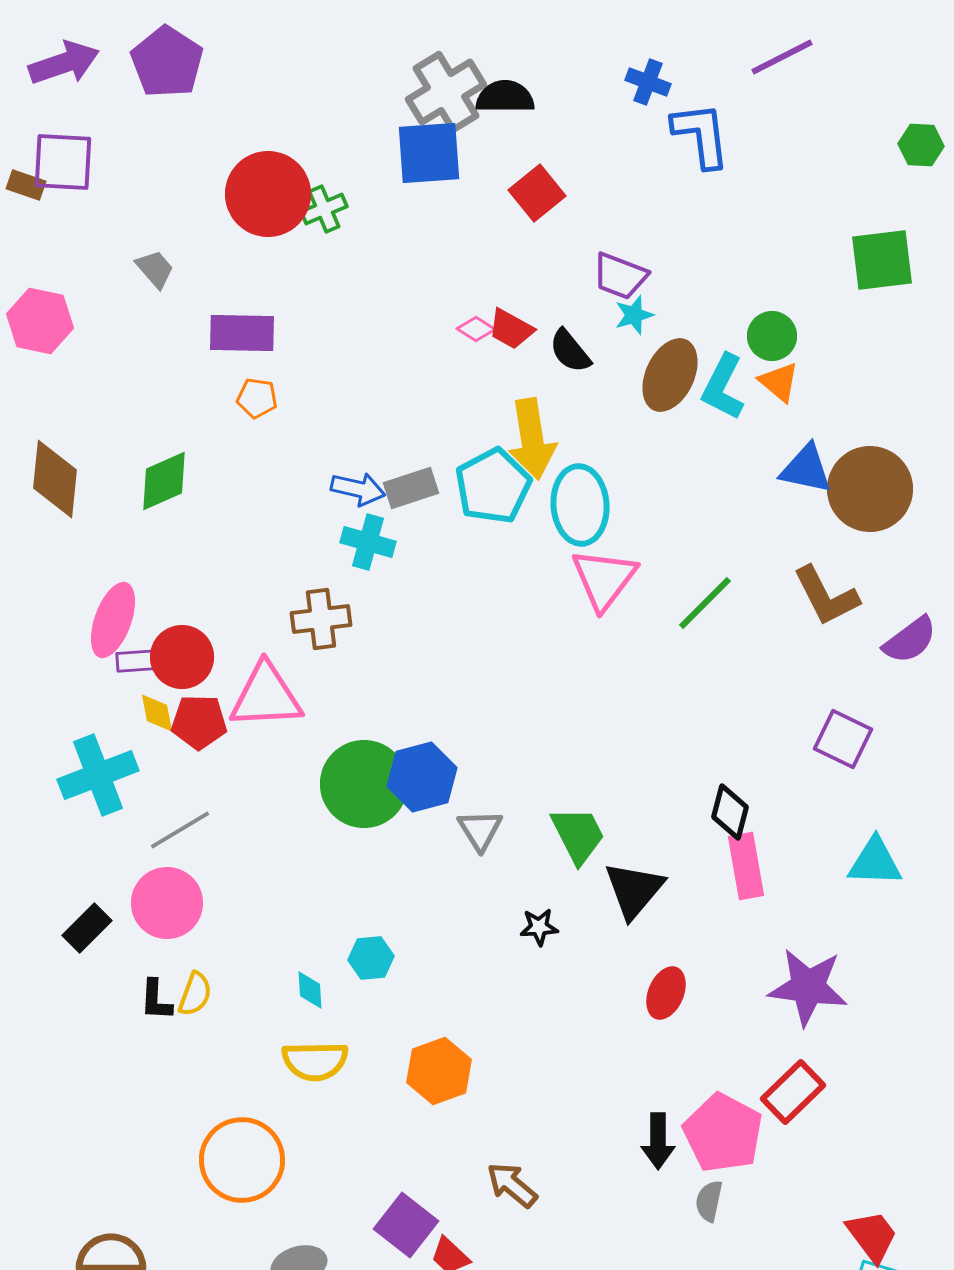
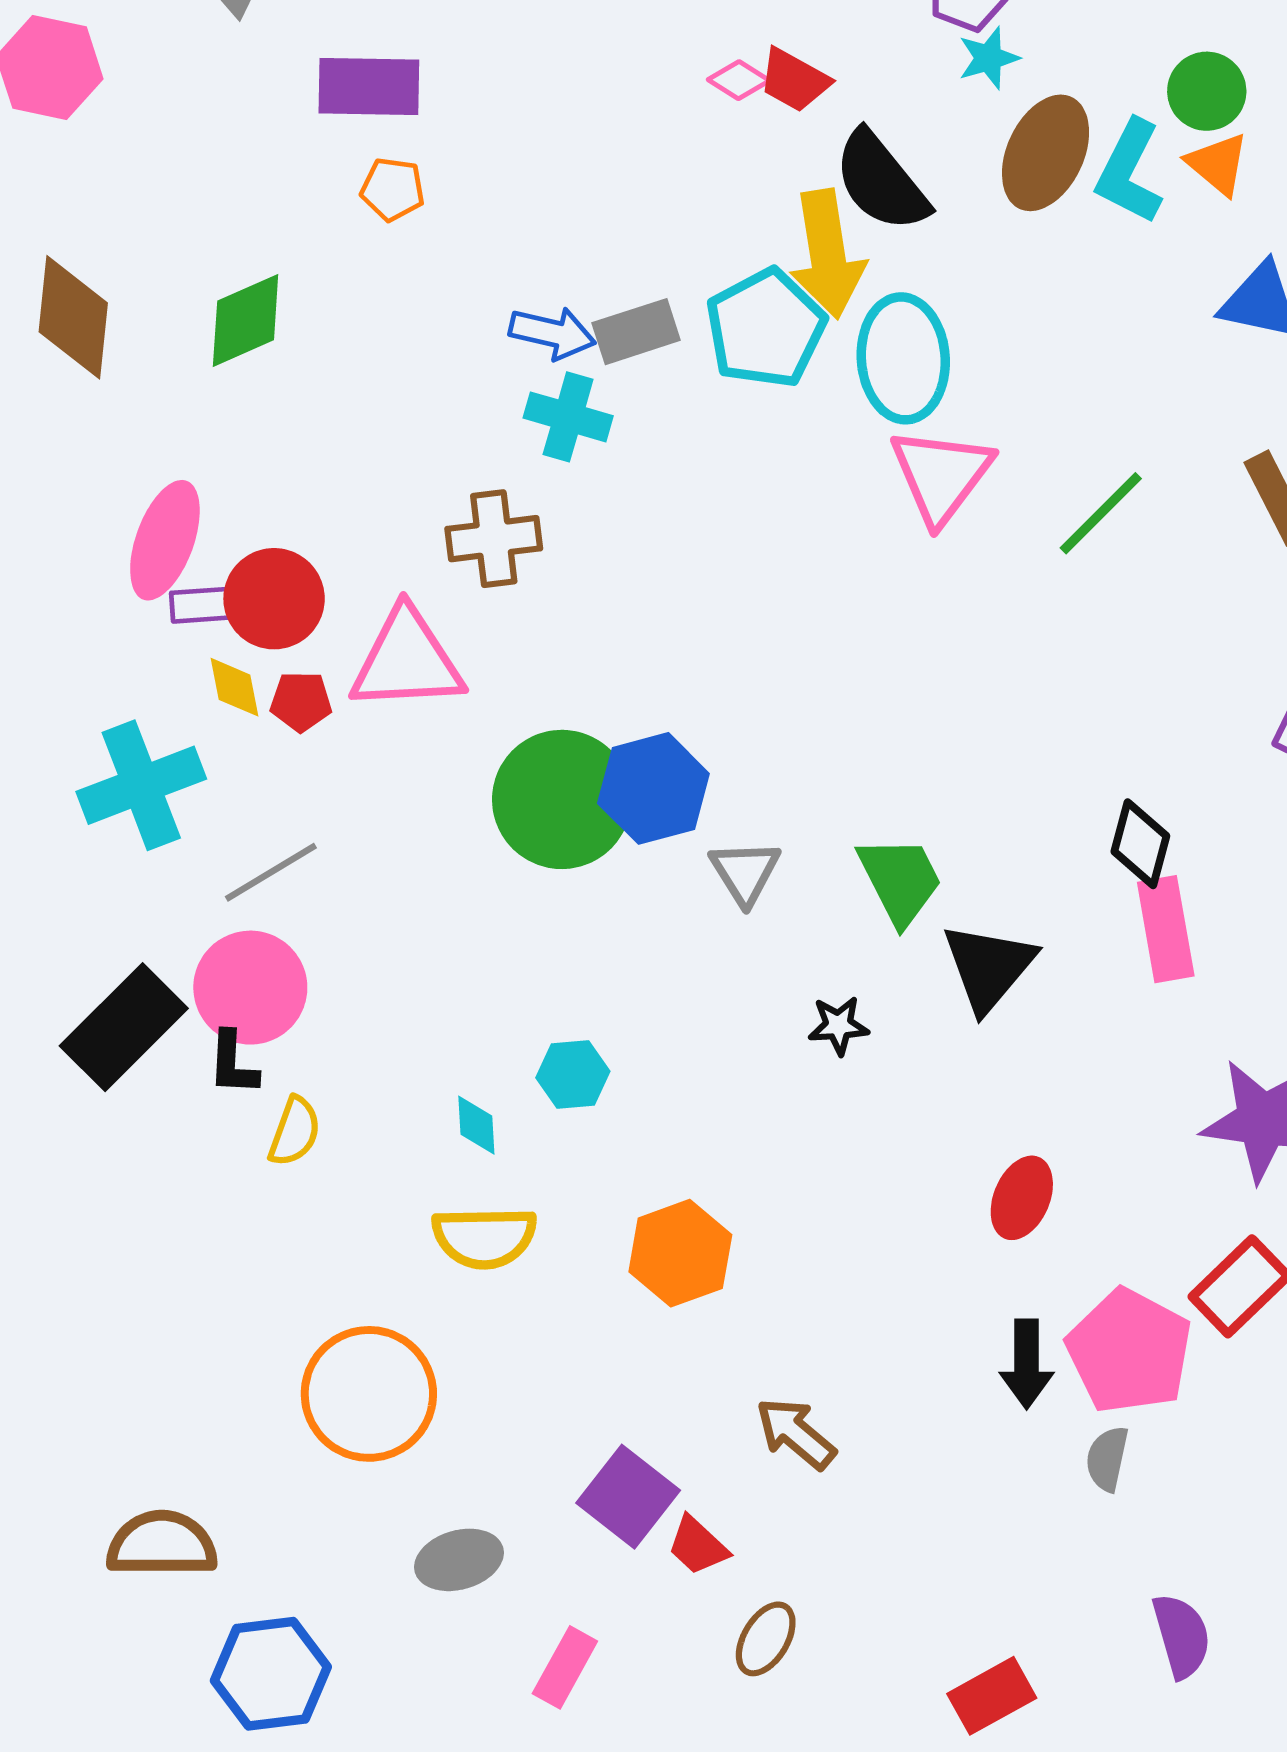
black semicircle: (570, 351) -> (881, 181), moved, size x1.5
red pentagon: (199, 722) -> (301, 701), size x0.7
black rectangle: (87, 928) -> (124, 1027), size x1.6
red ellipse: (666, 993) -> (1022, 1198), moved
black L-shape: (156, 1000) -> (233, 1063), moved

